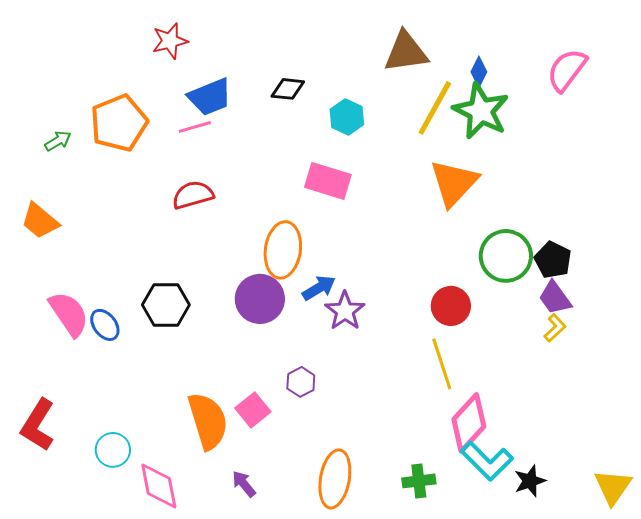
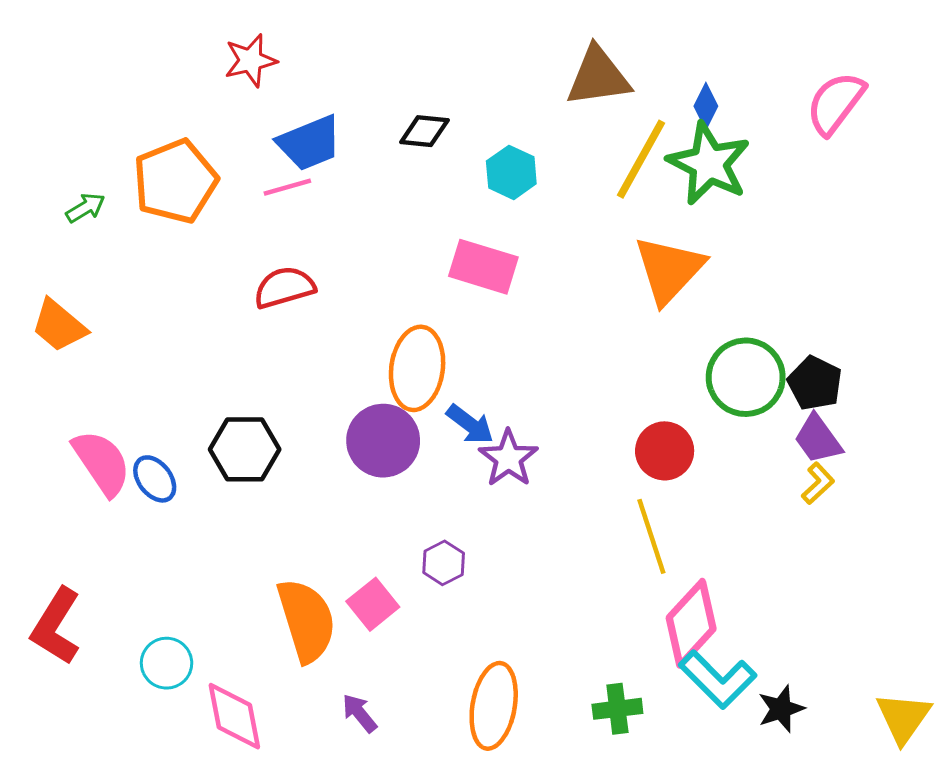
blue arrow: (319, 288) -> (470, 424), turned 68

